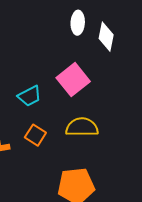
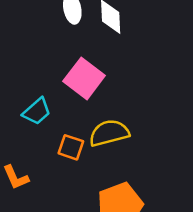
orange square: (35, 135) -> (71, 147), moved

